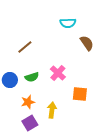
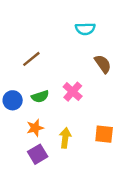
brown semicircle: (87, 43) -> (103, 64), moved
orange square: (80, 94) -> (104, 134), moved

